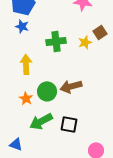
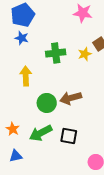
orange star: (26, 98) -> (13, 129), moved
blue triangle: (16, 144) -> (16, 156), turned -32

